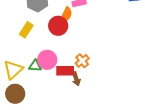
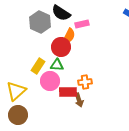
yellow rectangle: (26, 30) -> (38, 66), moved
orange cross: (82, 61) -> (85, 82), turned 32
green triangle: (35, 66) -> (57, 65), moved

